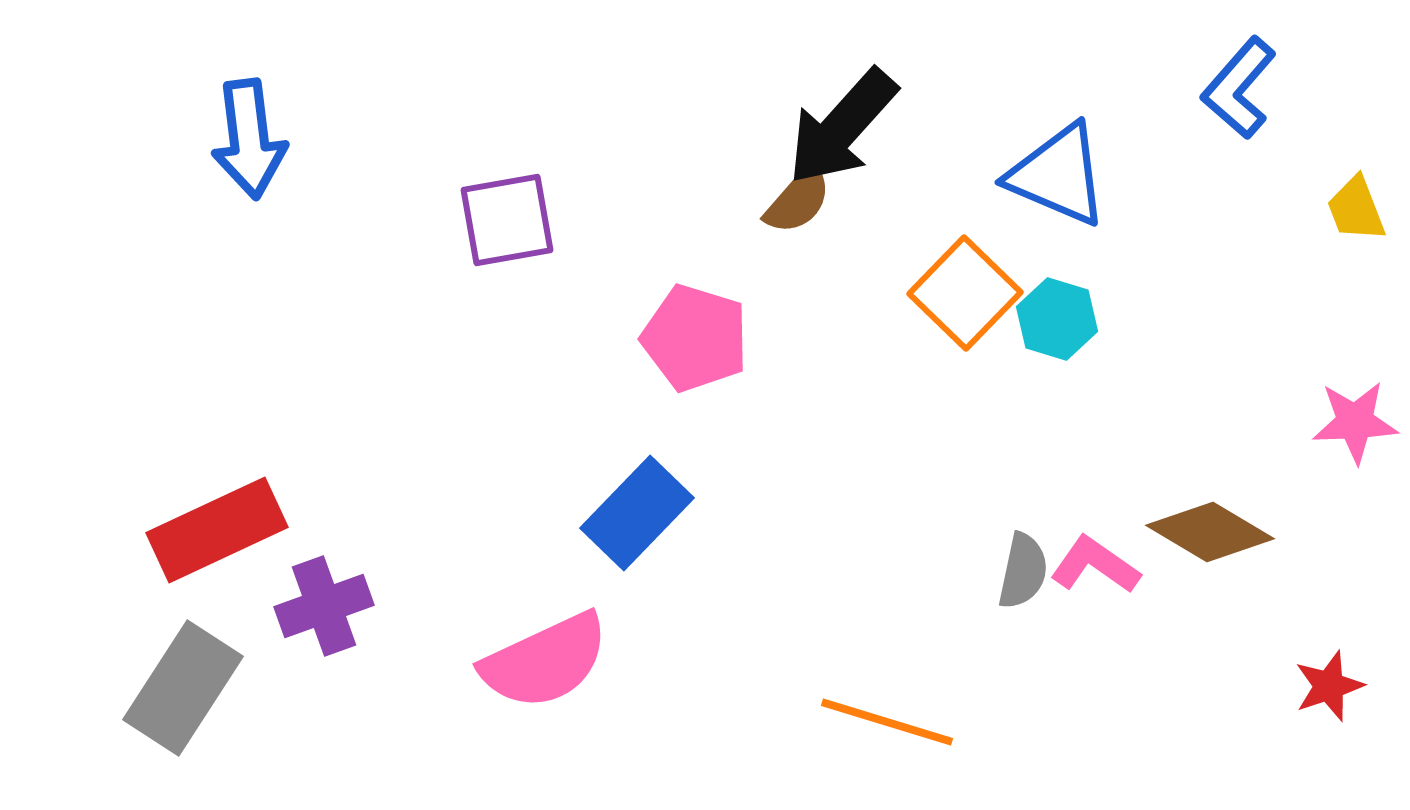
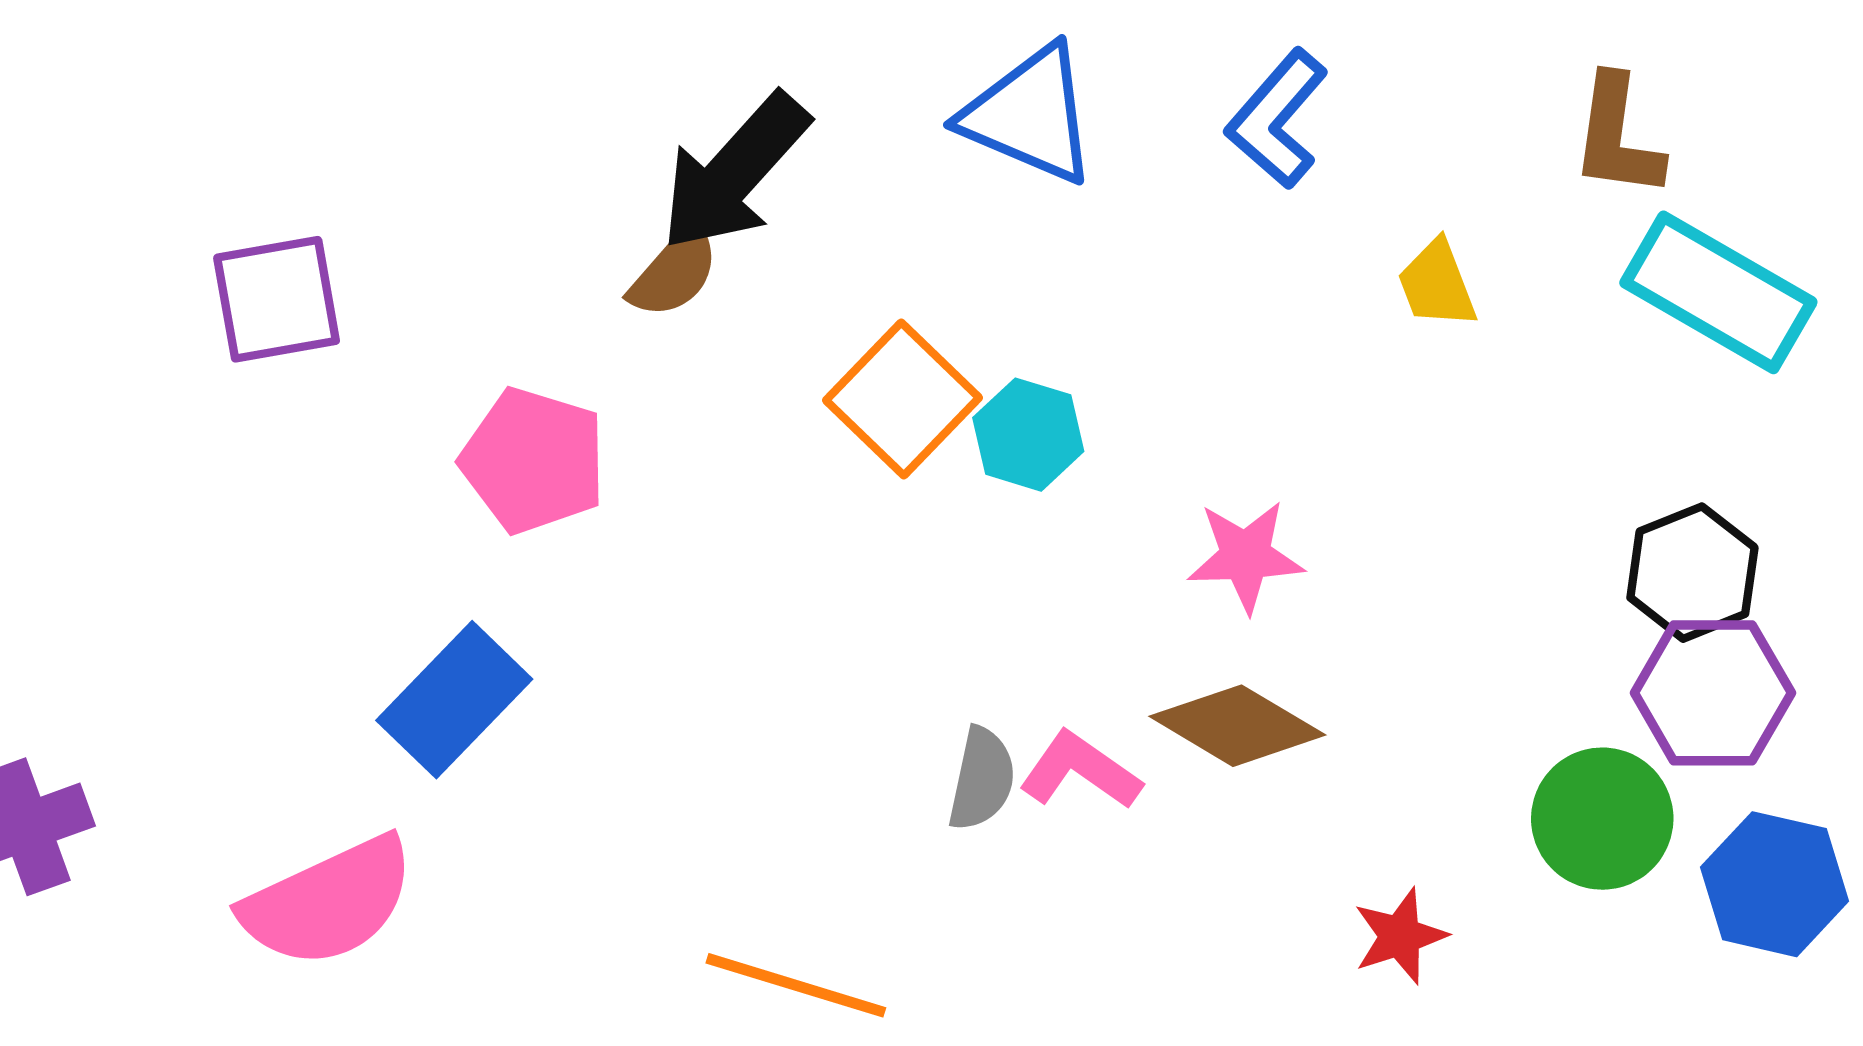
blue triangle: (1058, 175) -> (1030, 115), moved
pink star: (1355, 422) -> (1246, 556), moved

